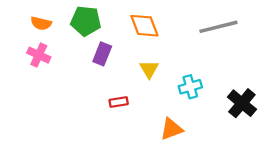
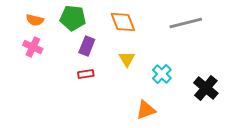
cyan cross: (190, 87) -> (162, 74), turned -30
red rectangle: (119, 102) -> (86, 74), moved

